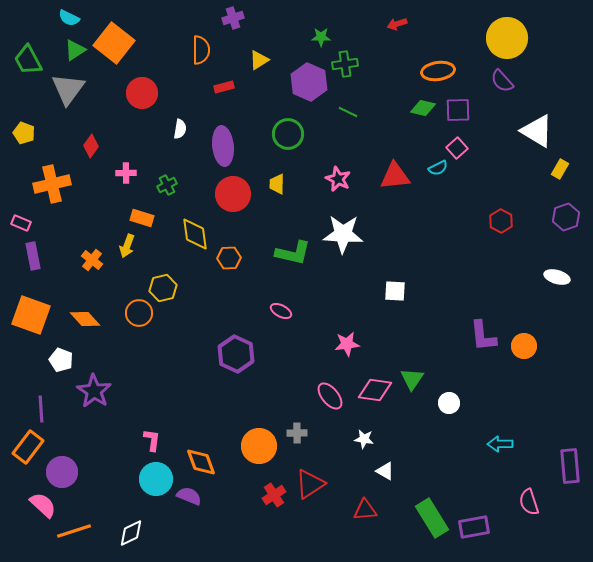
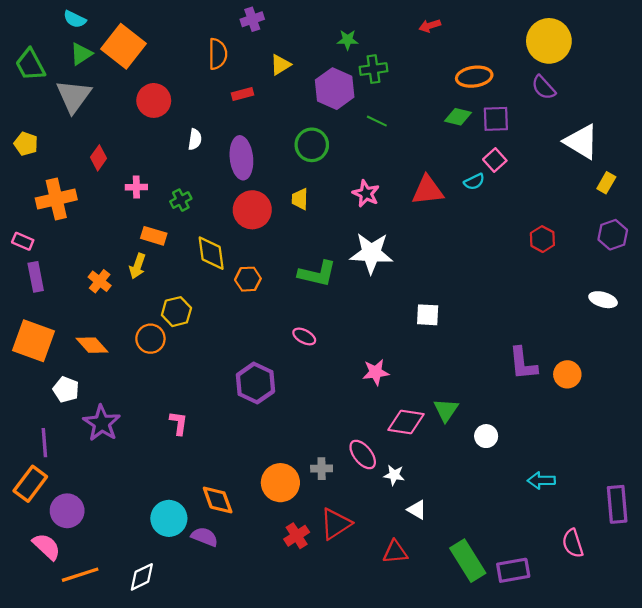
pink ellipse: (330, 396) -> (363, 454), moved
pink L-shape: (152, 440) -> (179, 423), moved

